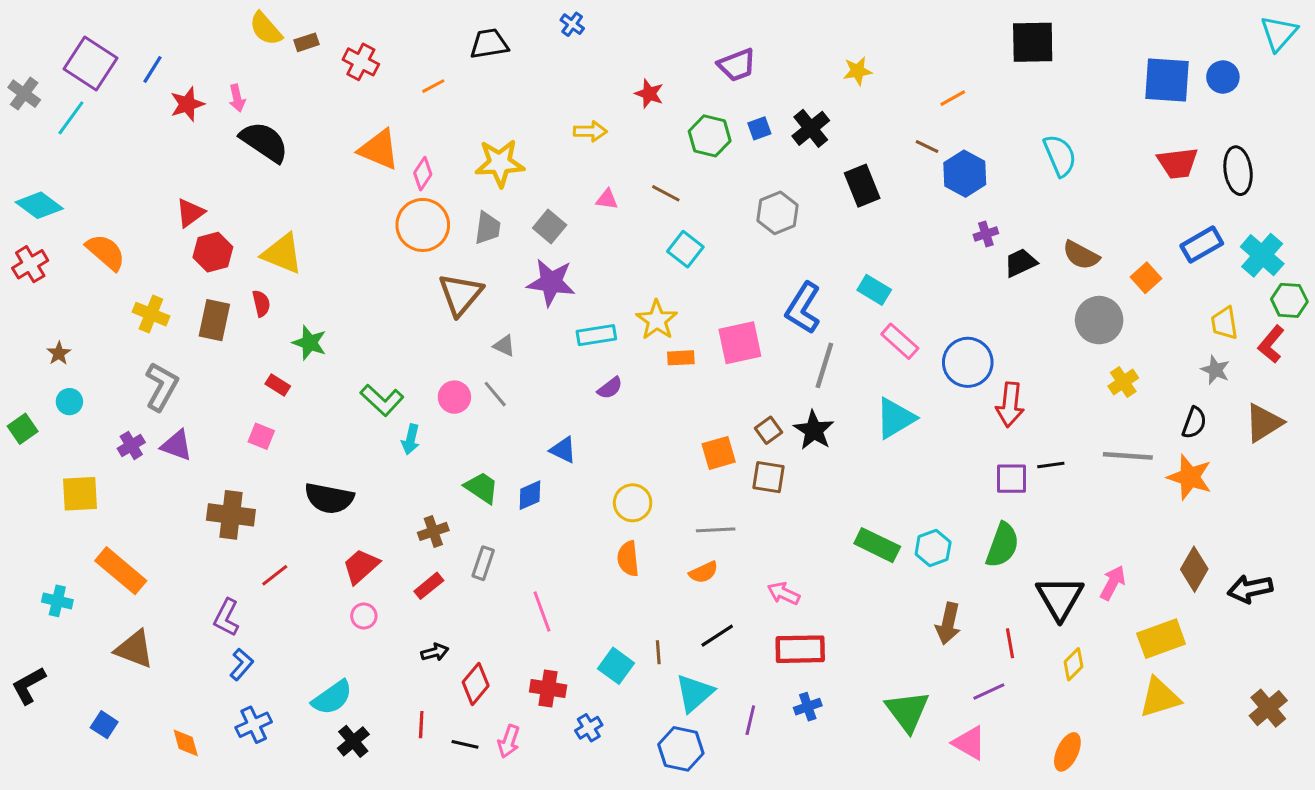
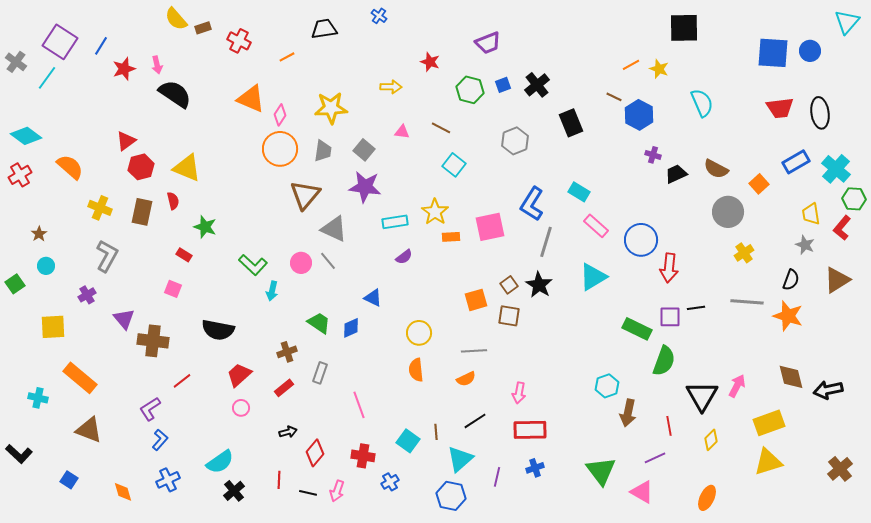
yellow star: (858, 71) -> (659, 69), moved, turned 30
purple cross: (986, 234) -> (653, 155), turned 35
gray triangle: (504, 346) -> (334, 229), size x1.8
purple triangle: (177, 445) -> (124, 319), moved, turned 30
green rectangle: (877, 545) -> (637, 329), moved
cyan hexagon: (933, 548) -> (607, 386), moved
brown diamond: (1194, 569) -> (791, 377), turned -44
pink arrow: (784, 593) -> (519, 393), turned -105
purple L-shape: (226, 618) -> (150, 409), turned 30
black L-shape: (29, 685) -> (19, 454), turned -108

